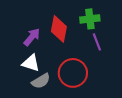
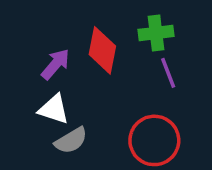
red circle: (73, 73) -> (154, 140), moved

